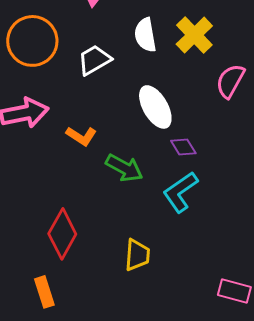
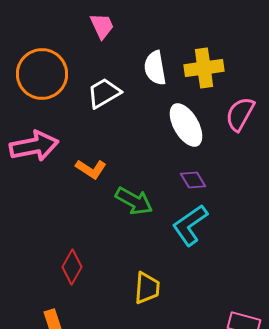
yellow cross: (194, 35) -> (204, 68), turned 36
white ellipse: (155, 107) -> (186, 125), moved
red diamond: (62, 234) -> (72, 267), size x0.7

